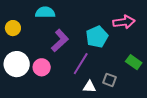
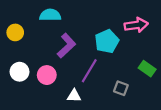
white circle: (17, 64) -> (20, 72), size x0.7
white triangle: (89, 87) -> (74, 96), moved

